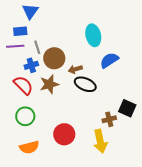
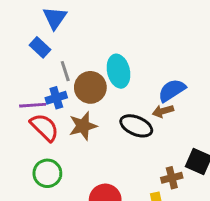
blue rectangle: (20, 31) -> (40, 47), turned 48
cyan ellipse: (93, 35) -> (118, 71), moved
purple line: (15, 46) -> (33, 105), moved
brown arrow: (75, 69) -> (163, 111), moved

